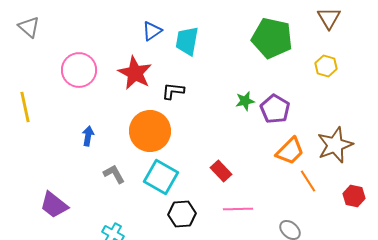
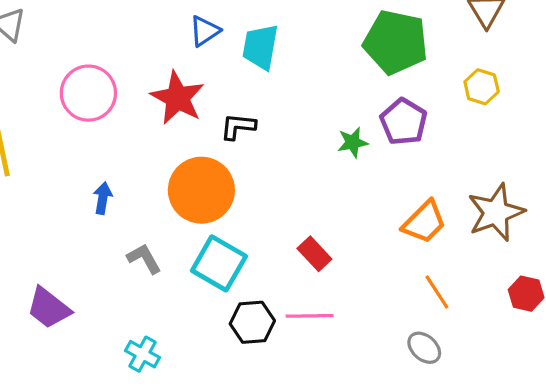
purple pentagon: (275, 109) -> (404, 122), moved
orange line: (308, 181) -> (437, 292), moved
pink line: (238, 209) -> (310, 316), moved

